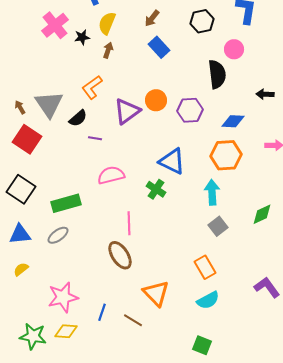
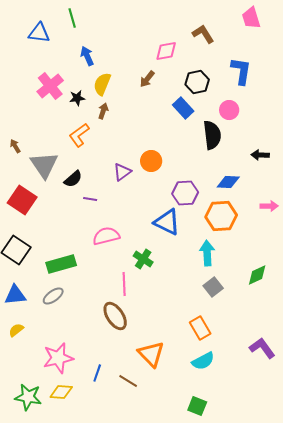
blue rectangle: (159, 47) -> (183, 108), moved
orange L-shape: (92, 87) -> (79, 135), moved
brown arrow: (20, 107) -> (15, 146), moved
purple hexagon: (190, 110) -> (185, 193), moved
purple triangle: (127, 111) -> (122, 172), size x0.7
green cross: (156, 189) -> (143, 259), moved

